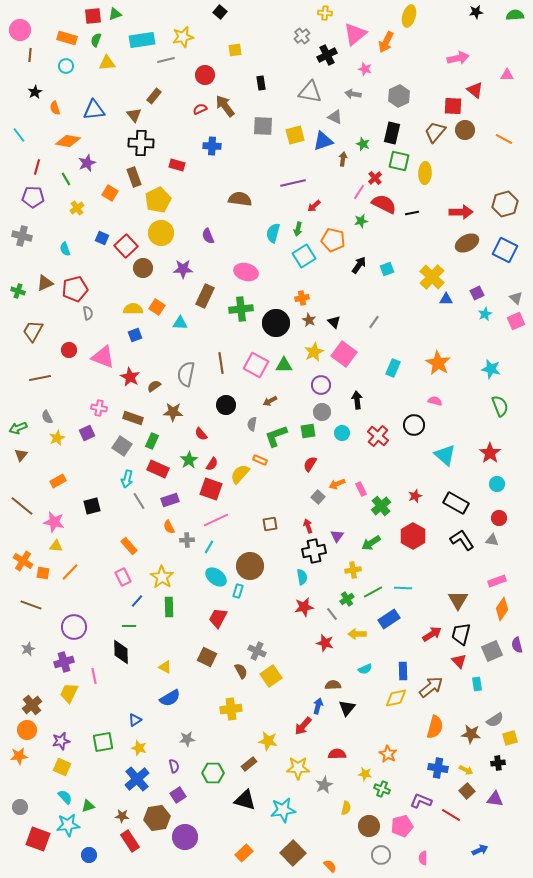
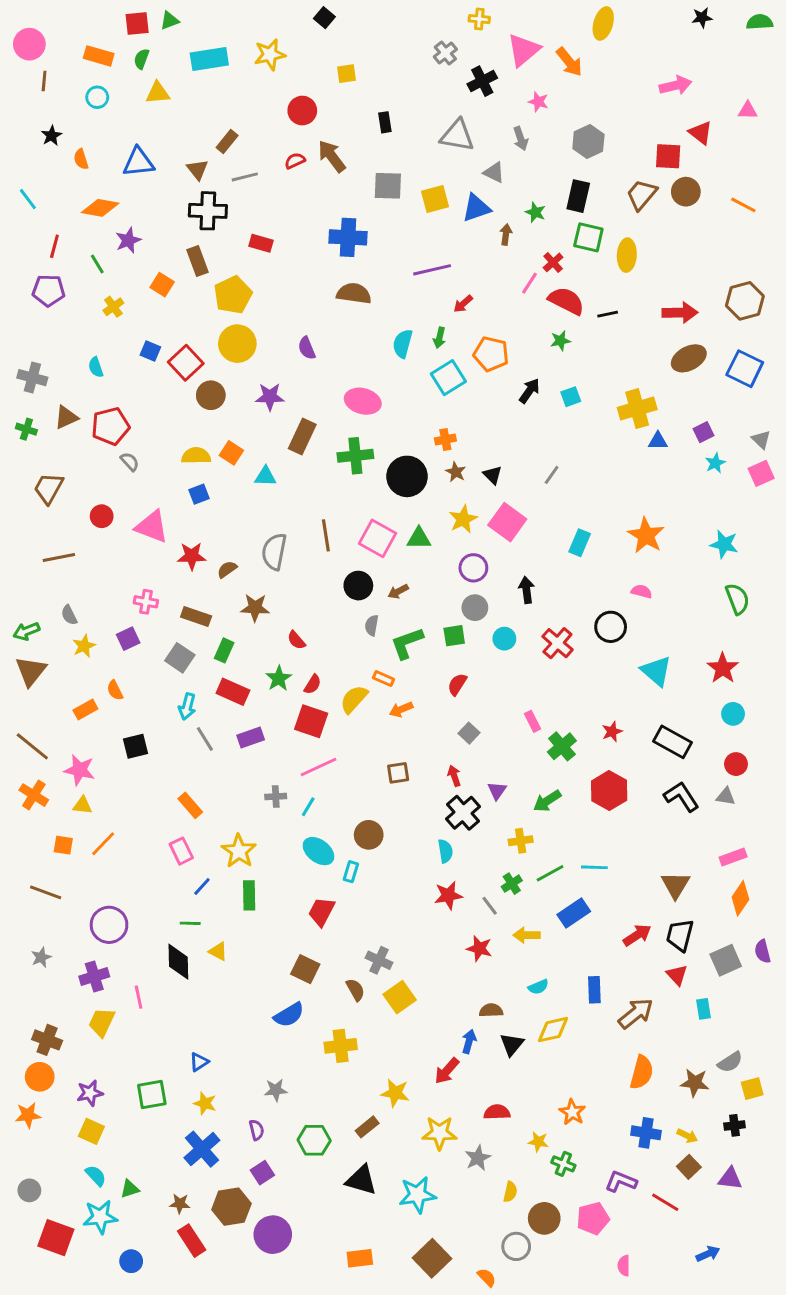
orange arrow: (386, 42) -> (569, 62), turned -65
gray line: (166, 60) -> (245, 177), moved
gray arrow: (353, 94) -> (521, 139), turned -119
blue cross: (212, 146) -> (348, 237), moved, size x1.4
green star: (361, 221) -> (560, 341), moved
gray cross: (22, 236) -> (32, 378), moved
yellow cross: (432, 277) -> (637, 409), turned 30
gray semicircle: (88, 313) -> (130, 462), turned -32
red star: (130, 377) -> (192, 556), turned -30
black circle: (226, 405) -> (358, 586), moved
brown triangle: (21, 455) -> (31, 671), size x1.6
orange arrow: (337, 484) -> (401, 709), moved
orange semicircle: (169, 527) -> (115, 690), moved
black cross: (314, 551) -> (463, 813), turned -30
orange cross: (23, 561) -> (34, 795), moved
brown circle: (250, 566) -> (369, 835), size x0.7
yellow triangle: (165, 667) -> (218, 951), moved
blue semicircle: (170, 698) -> (289, 1015), moved
yellow diamond: (396, 698) -> (553, 1030), moved
brown cross: (32, 705) -> (47, 1040), turned -30
orange rectangle: (244, 853) -> (360, 1258), turned 36
gray circle: (381, 855) -> (516, 1246), moved

